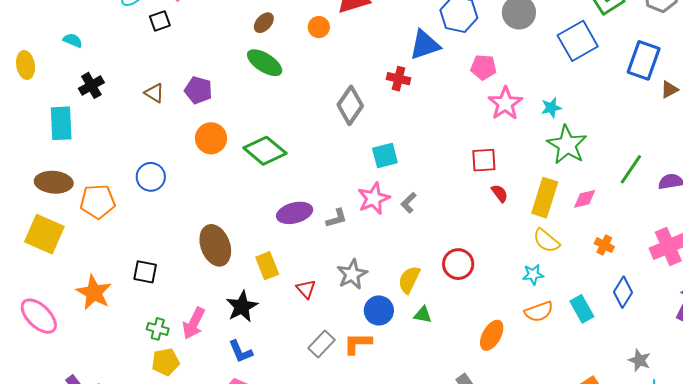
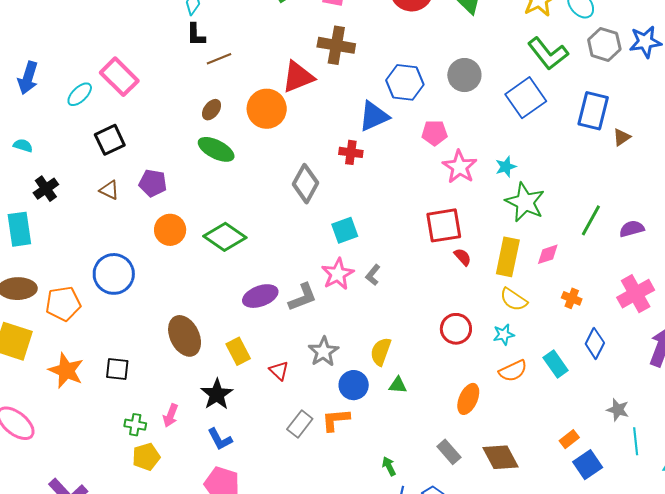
black square: (160, 21) -> (110, 140), moved, size x1.4
orange circle: (319, 27) -> (267, 109), size x1.8
red square: (484, 160) -> (444, 225), size x1.4
blue circle: (151, 177) -> (114, 274), size x1.4
gray L-shape: (336, 218) -> (303, 297), size x1.4
red circle: (458, 264) -> (456, 329), moved
orange star: (94, 292) -> (66, 371), moved
pink arrow: (194, 323) -> (171, 415), size x0.7

